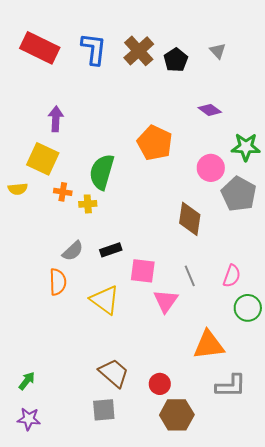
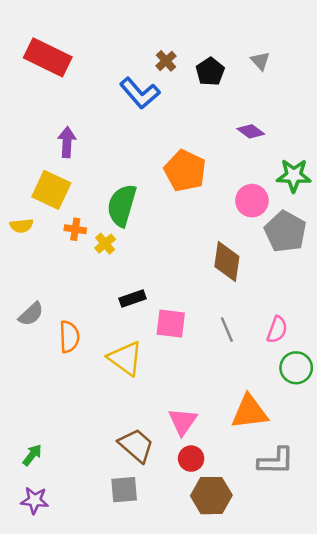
blue L-shape: (94, 49) -> (140, 93), moved, turned 132
brown cross: (139, 51) -> (166, 61), size x0.6
yellow cross: (88, 204) -> (105, 244), turned -36
gray semicircle: (73, 251) -> (31, 314), moved
pink triangle: (166, 301) -> (183, 422), moved

